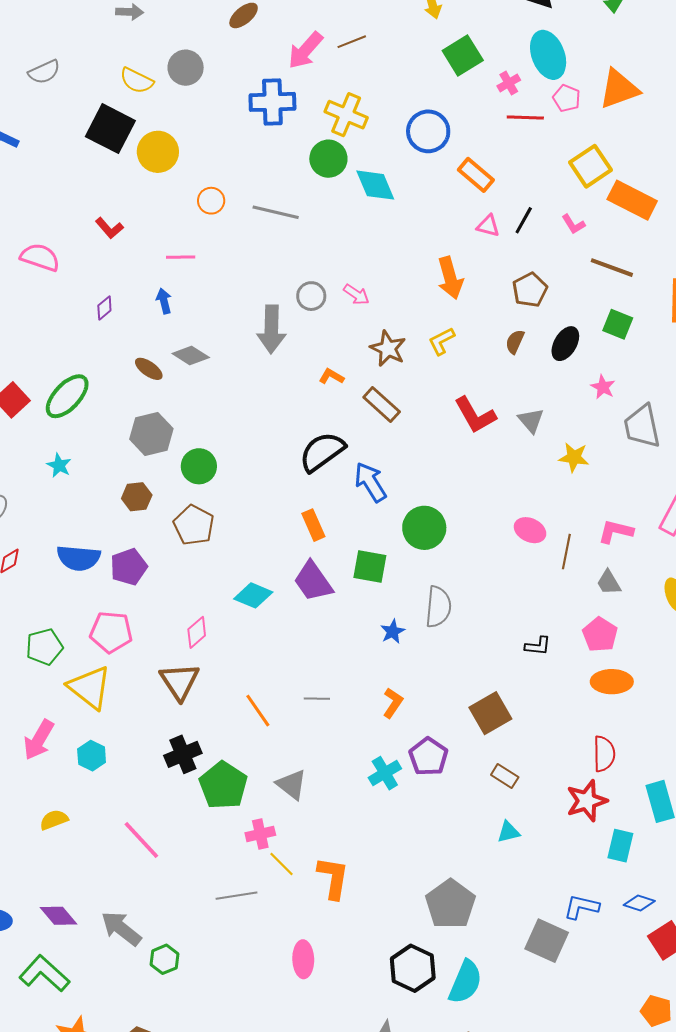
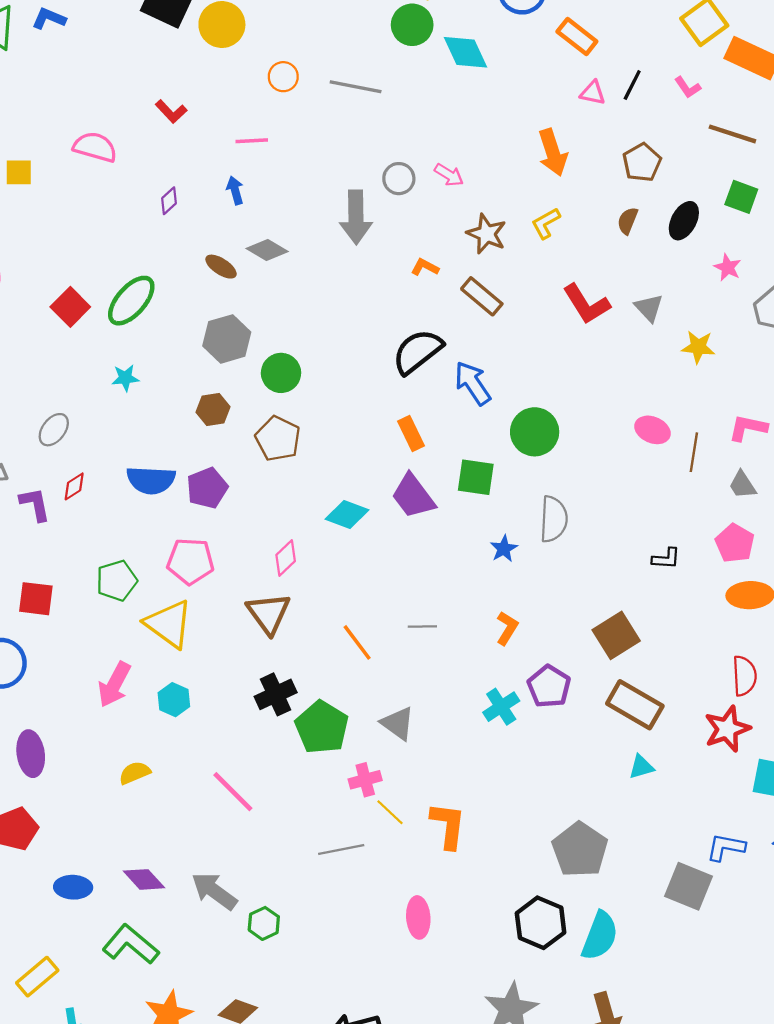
cyan star: (59, 465) -> (125, 378), turned -30
brown rectangle: (505, 776) -> (635, 705), size x1.8

